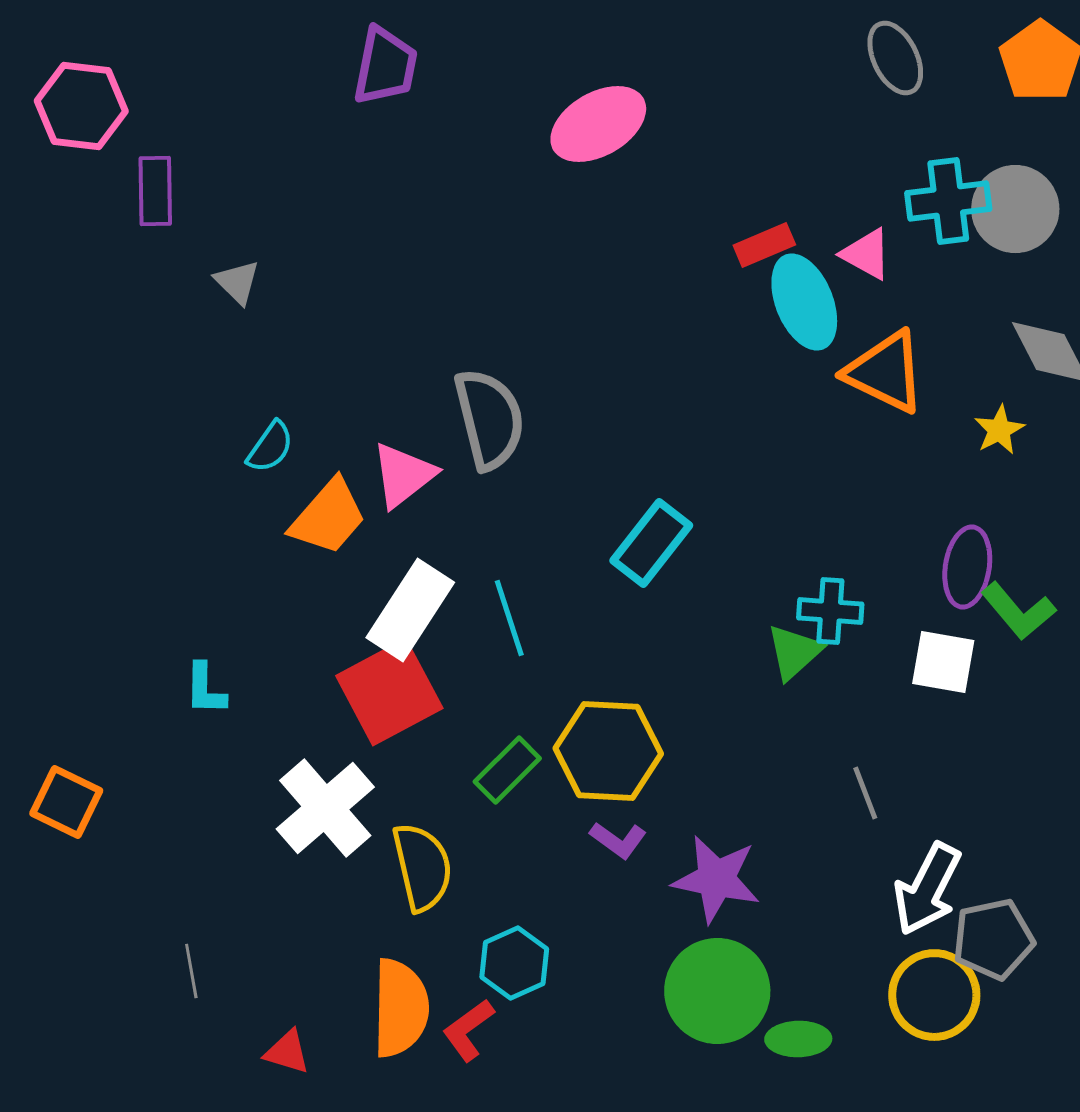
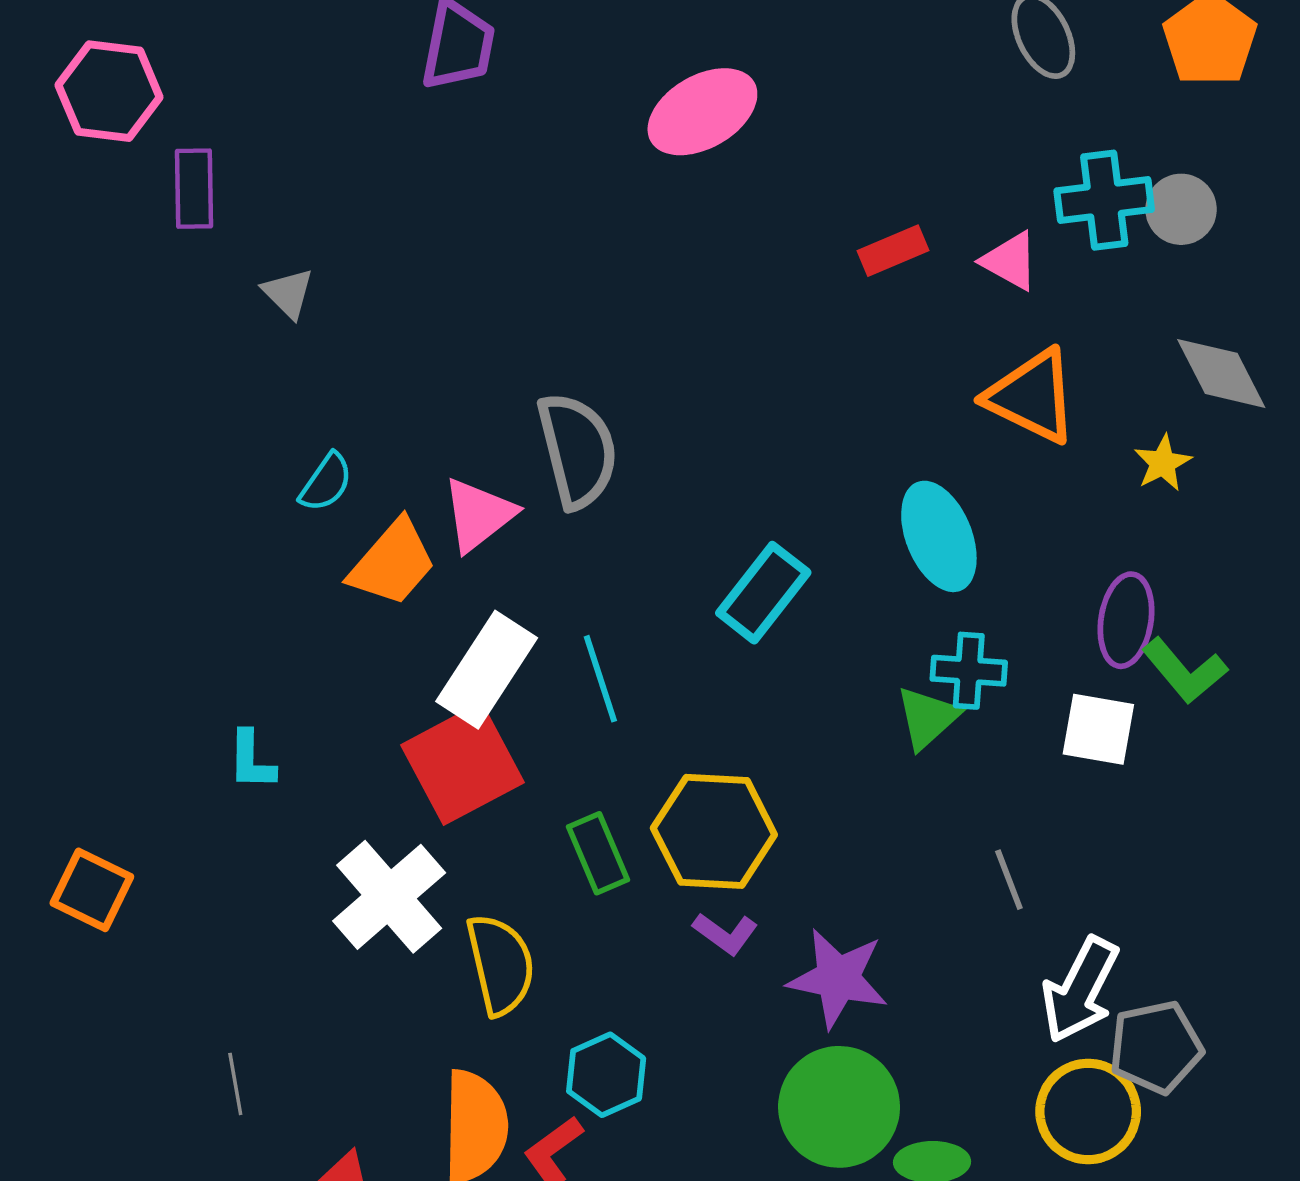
gray circle: (1015, 209) -> (1181, 209), size x0.7
cyan ellipse: (804, 302) -> (939, 536), moved
green rectangle: (507, 770) -> (598, 853), turned -68

